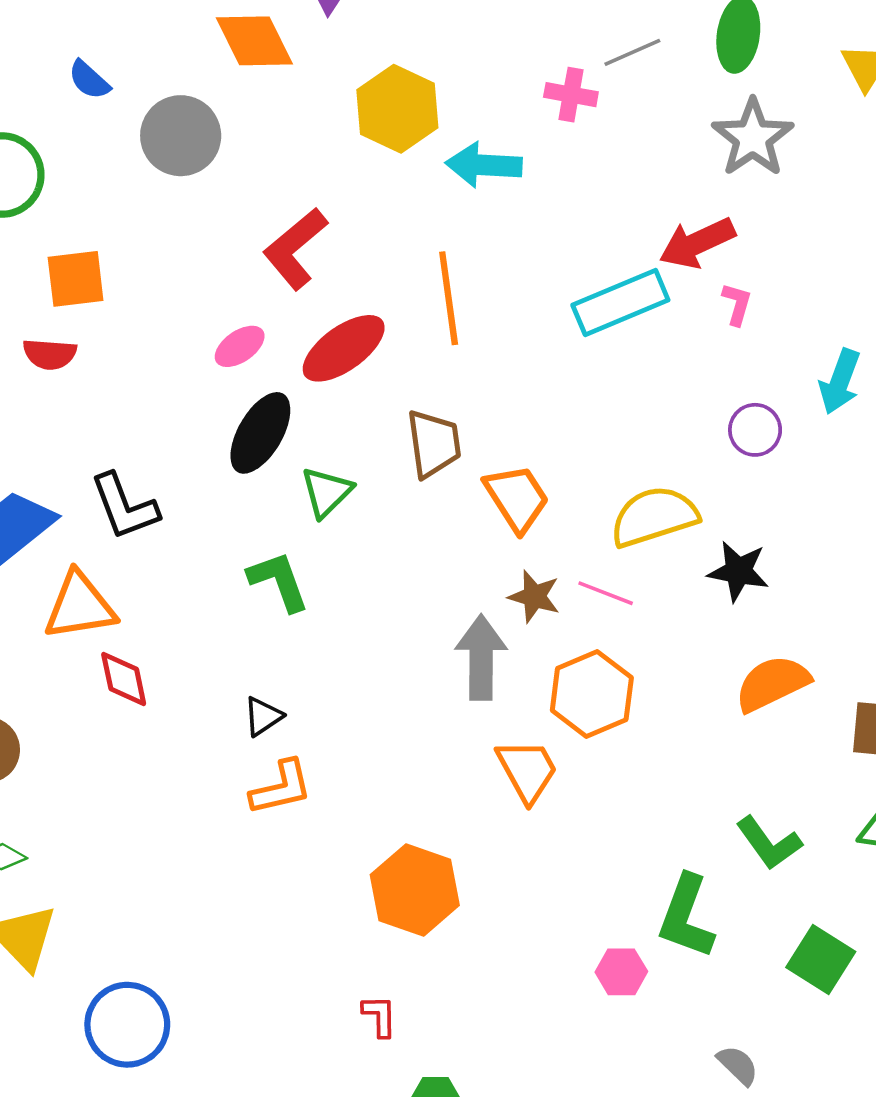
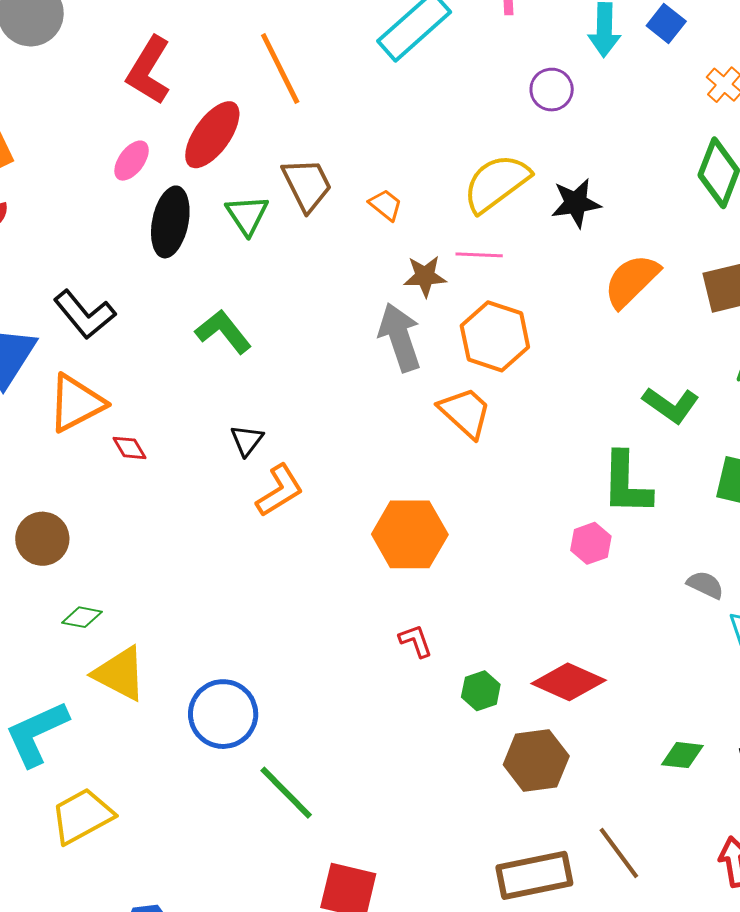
green triangle: (327, 492) -> (247, 215), moved
orange trapezoid: (517, 498) -> (385, 205), size x0.6
red diamond: (124, 679) -> (129, 448), size x0.7

